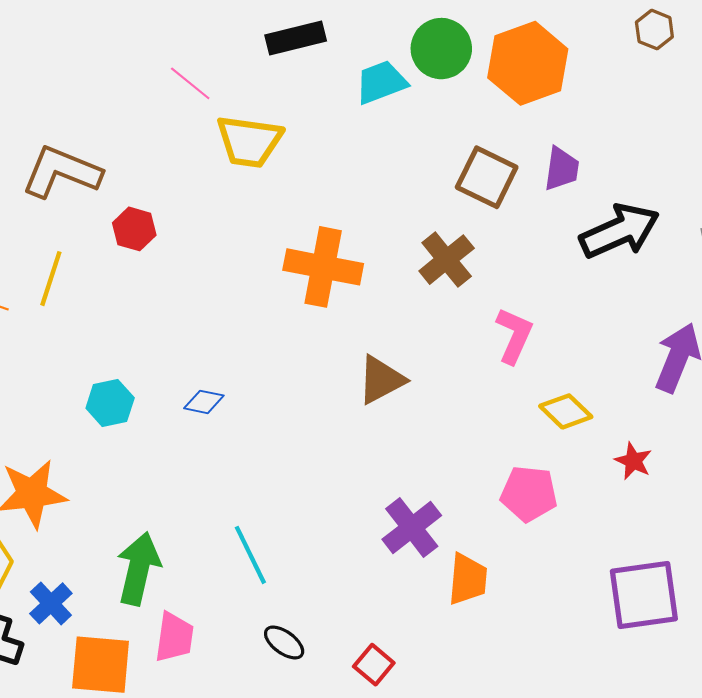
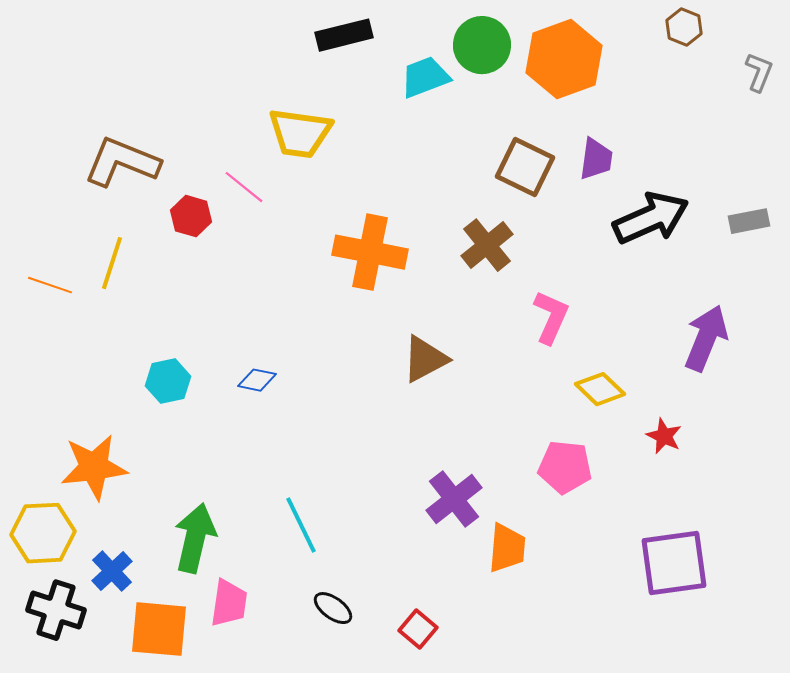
pink line: (190, 83) -> (244, 187), moved

